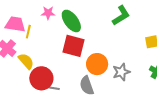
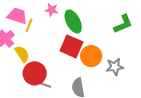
orange circle: (97, 64) -> (91, 56), moved
gray star: (121, 72) -> (115, 67), moved

